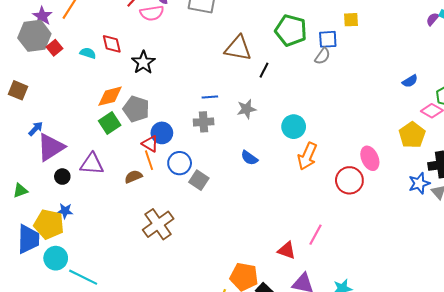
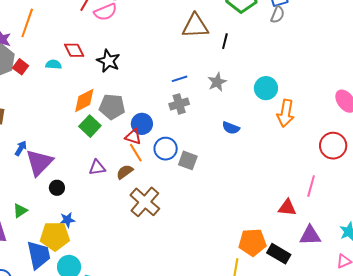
purple triangle: (92, 164) -> (97, 168), moved, size x0.7
red circle: (349, 180) -> (333, 146), moved
brown cross: (158, 224) -> (145, 202), moved

